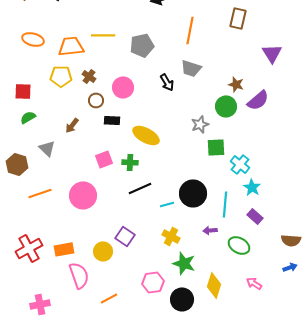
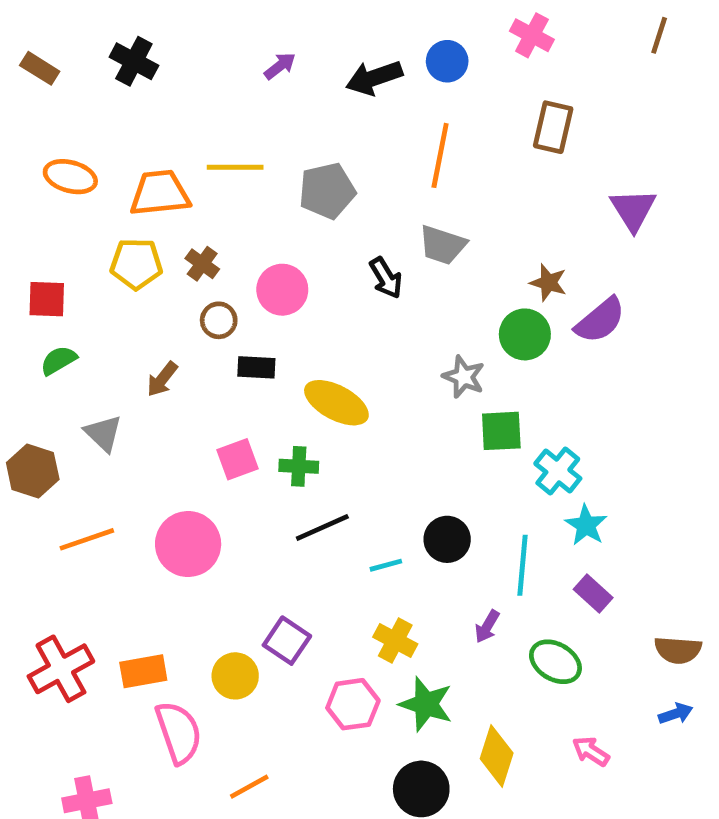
gray star: (200, 124) -> (464, 377), turned -30
black circle: (193, 193) -> (447, 539), size x0.7
purple arrow: (210, 230) -> (487, 626), turned -56
pink hexagon: (153, 282) -> (353, 704), moved

